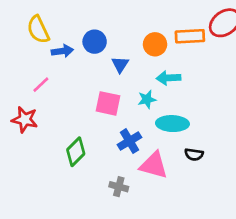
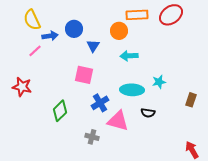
orange rectangle: (190, 36) -> (137, 15), moved
pink line: (41, 85) -> (35, 51), moved
cyan star: (147, 99) -> (159, 82), moved

